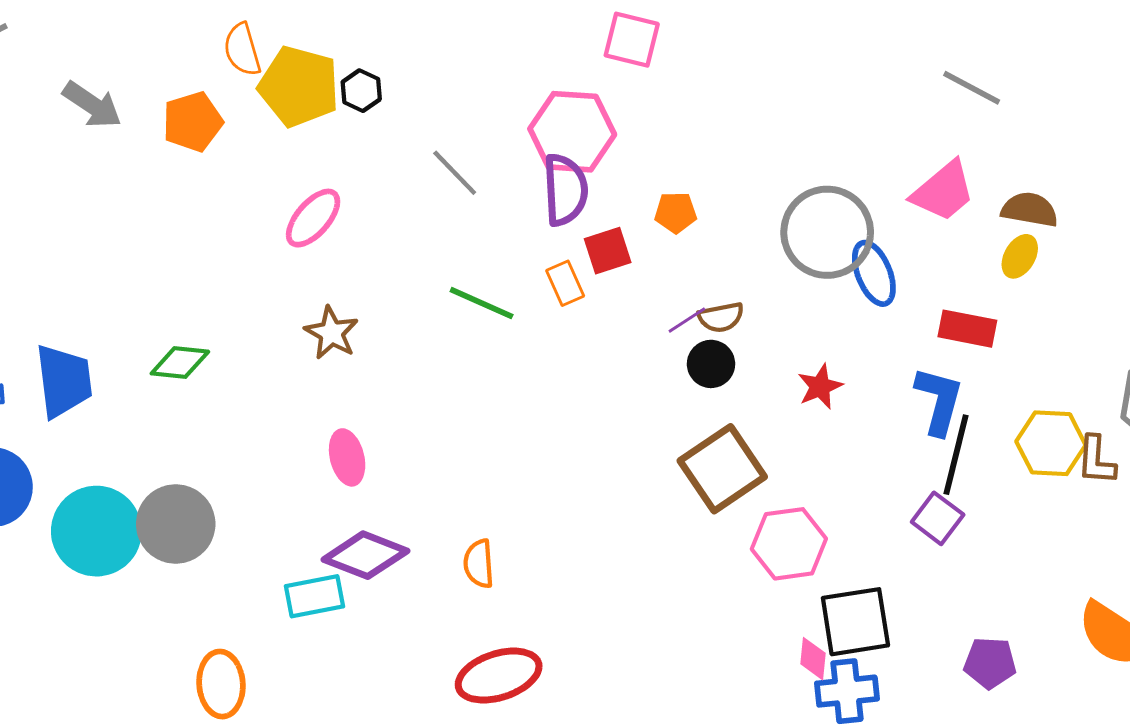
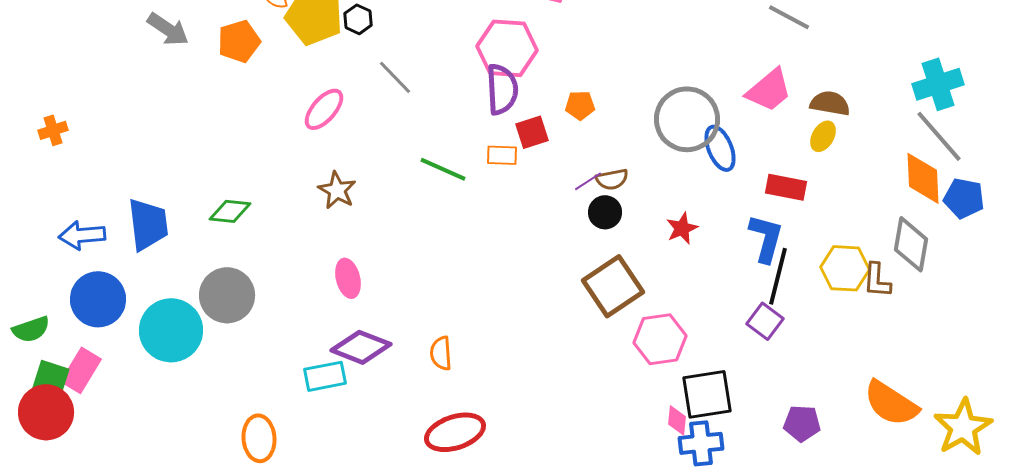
gray line: (455, 173) -> (395, 77), moved
orange rectangle: (565, 283) -> (502, 155), turned -64
gray circle: (176, 524) -> (227, 295), moved

